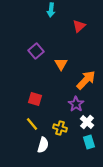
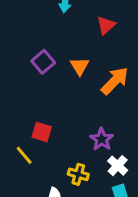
orange triangle: (61, 64) -> (80, 66), moved
orange arrow: (86, 80) -> (115, 81), moved
yellow line: (32, 124) -> (24, 155), moved

